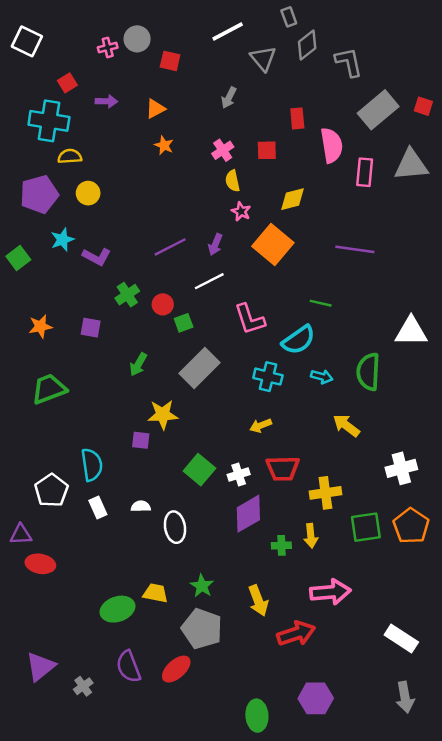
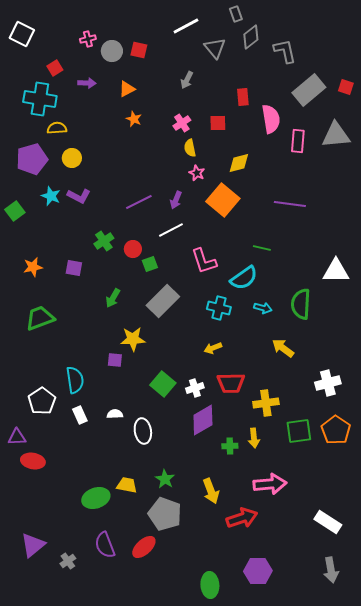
gray circle: (137, 39) -> (112, 51), moved
cyan star: (62, 240) -> (51, 196), turned -30
purple L-shape: (97, 257) -> (79, 196), moved

